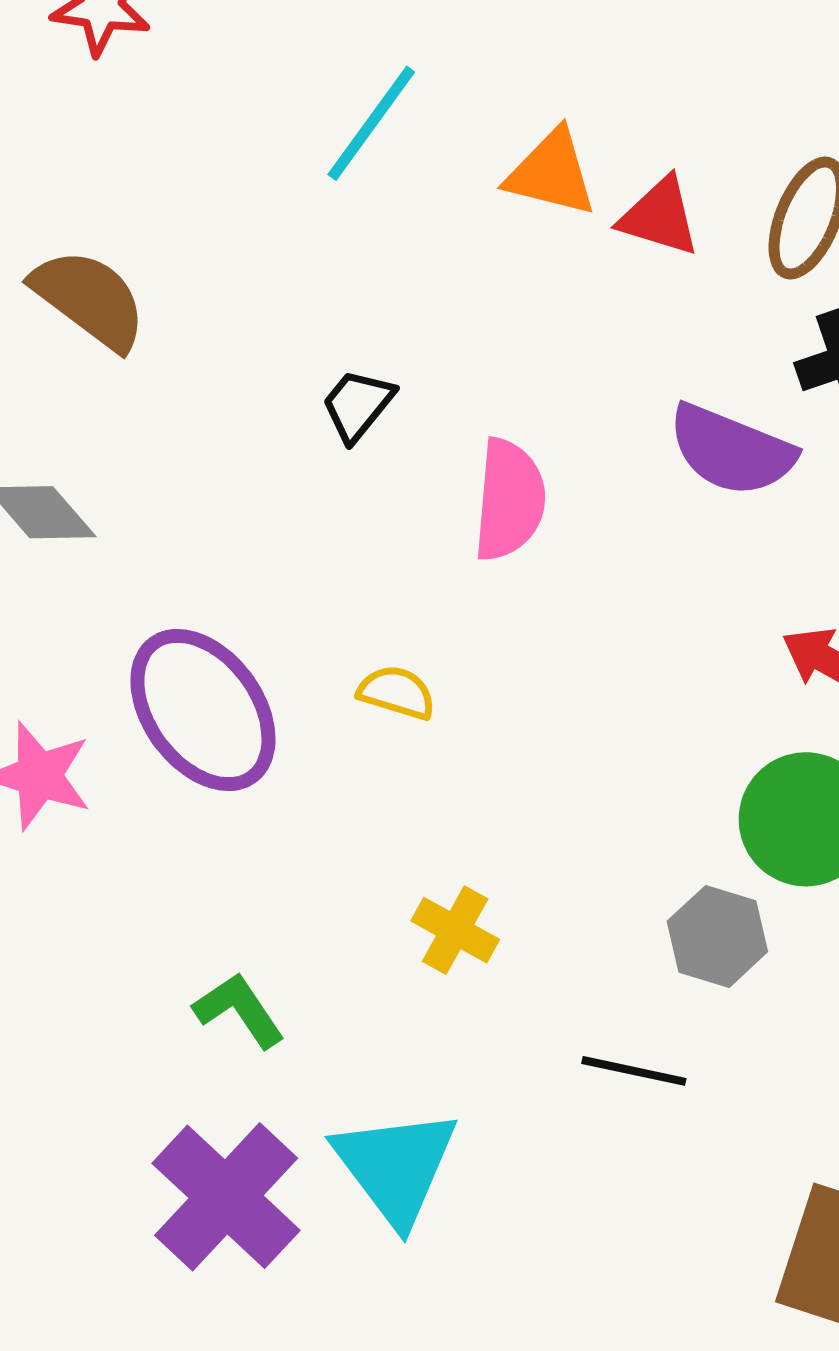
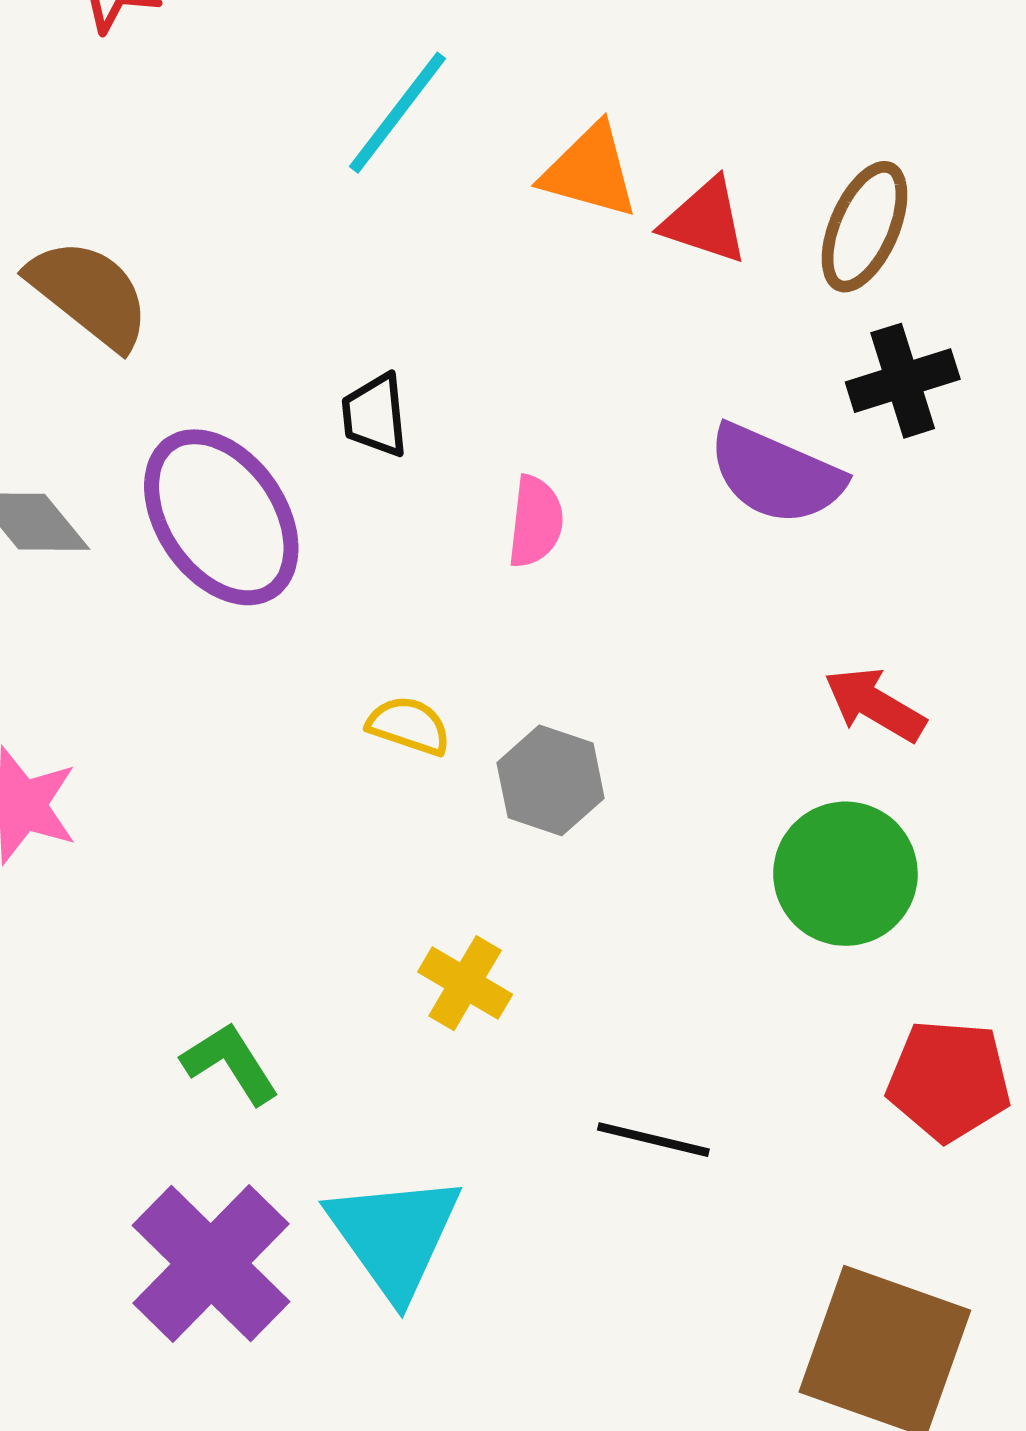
black trapezoid: (358, 405) -> (375, 415), turned -46
pink semicircle: (509, 500) -> (536, 522), size x0.7
purple ellipse: (203, 710) -> (221, 517), moved
gray hexagon: (717, 936) -> (551, 780), moved

